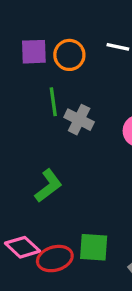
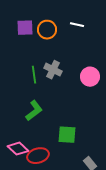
green line: (53, 102) -> (34, 75), moved
green square: (94, 247) -> (67, 135), moved

